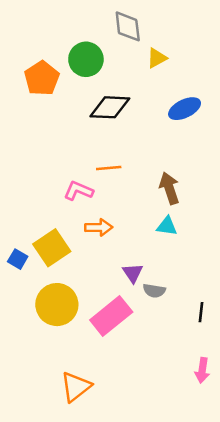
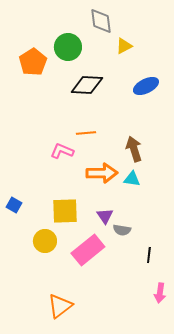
orange arrow: (99, 227) -> (102, 173), moved, size x1.4
yellow square: (52, 248) -> (65, 211), moved, turned 32
yellow circle: (57, 305) -> (45, 241), size x0.7
black line: (201, 312) -> (149, 255), moved

